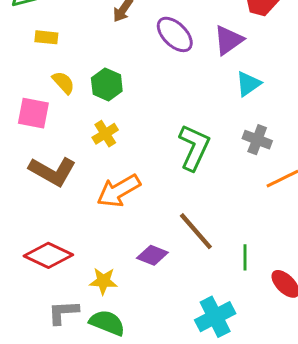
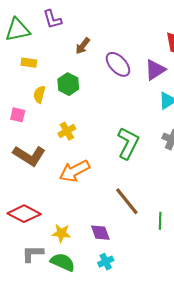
yellow semicircle: (63, 83) -> (39, 94), turned -126
green hexagon: (107, 84) -> (68, 84), moved
pink square: (33, 113) -> (18, 115), size x0.7
purple diamond: (152, 255) -> (100, 233), moved, turned 45
cyan cross: (215, 317) -> (106, 262), moved, size x0.6

